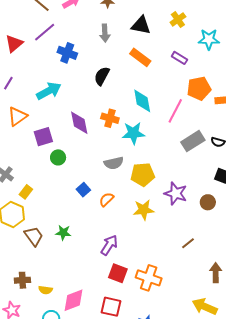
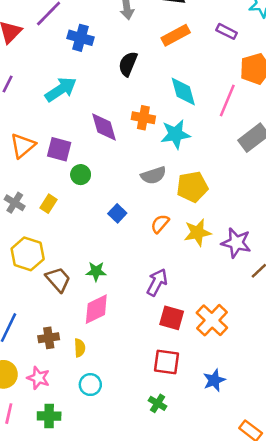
orange rectangle: (140, 57) -> (176, 35), turned -60
orange triangle: (18, 116) -> (23, 146), moved
purple square: (43, 137) -> (59, 149), turned 36
yellow rectangle: (26, 192) -> (48, 204), moved
purple star: (176, 193) -> (236, 243), moved
orange semicircle: (106, 199) -> (160, 224), moved
orange cross: (149, 278) -> (212, 320), turned 30
yellow semicircle: (45, 290) -> (80, 348), turned -96
pink diamond: (73, 300) -> (96, 309), moved

